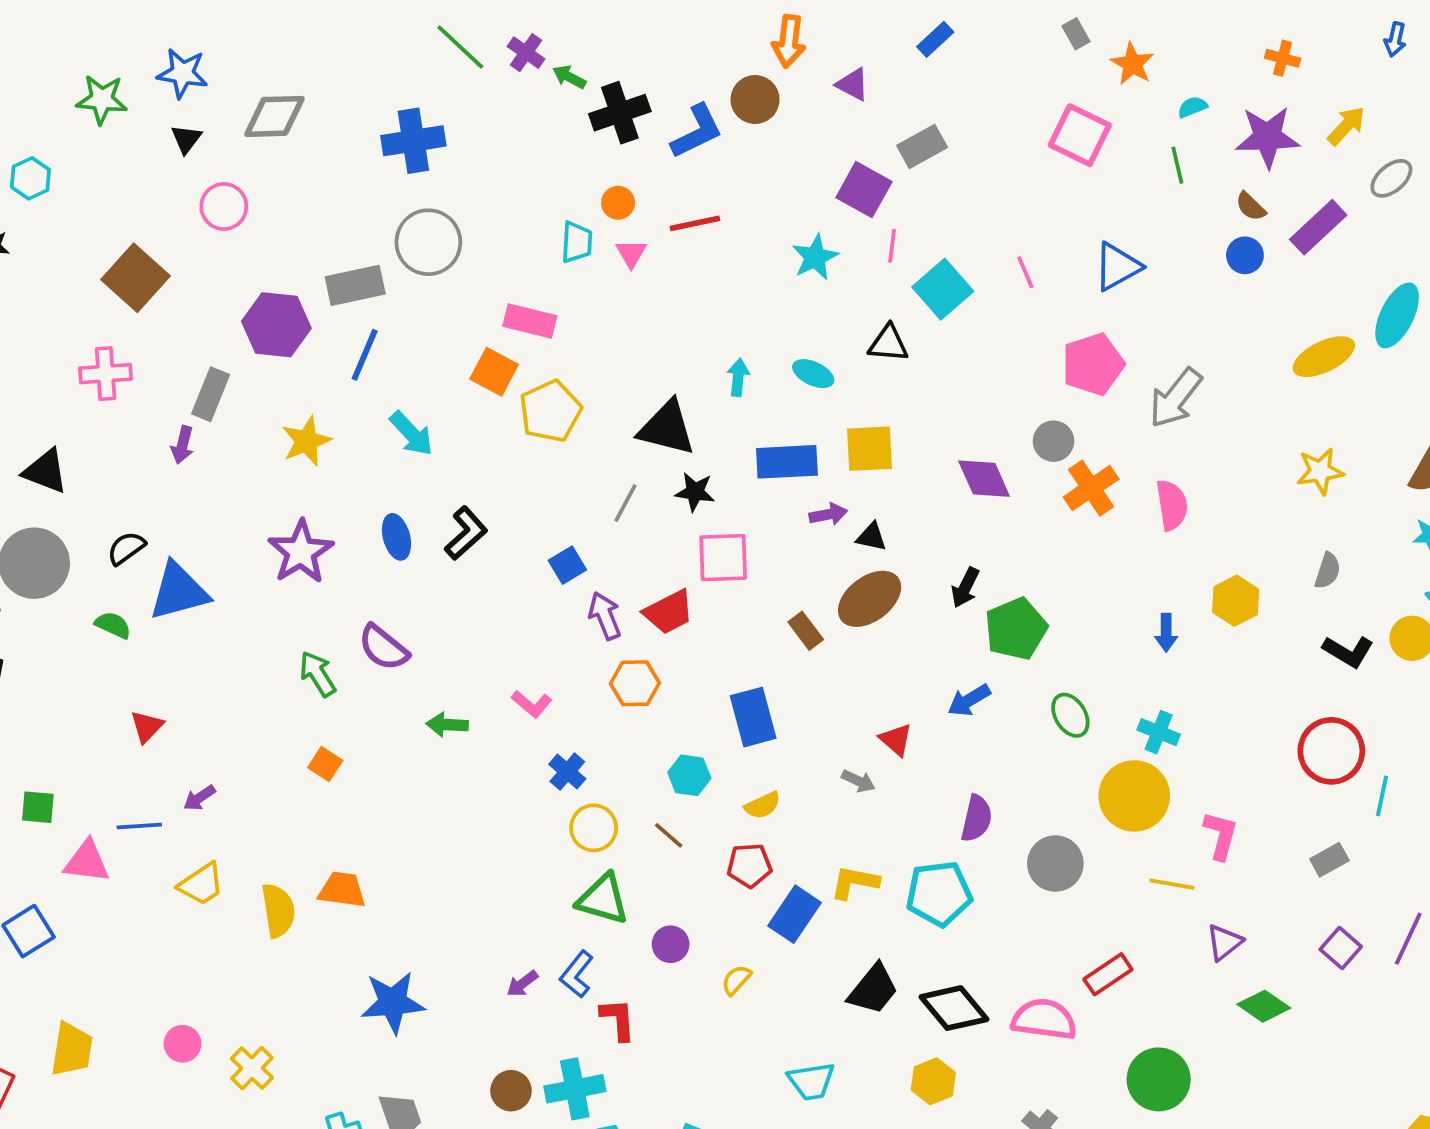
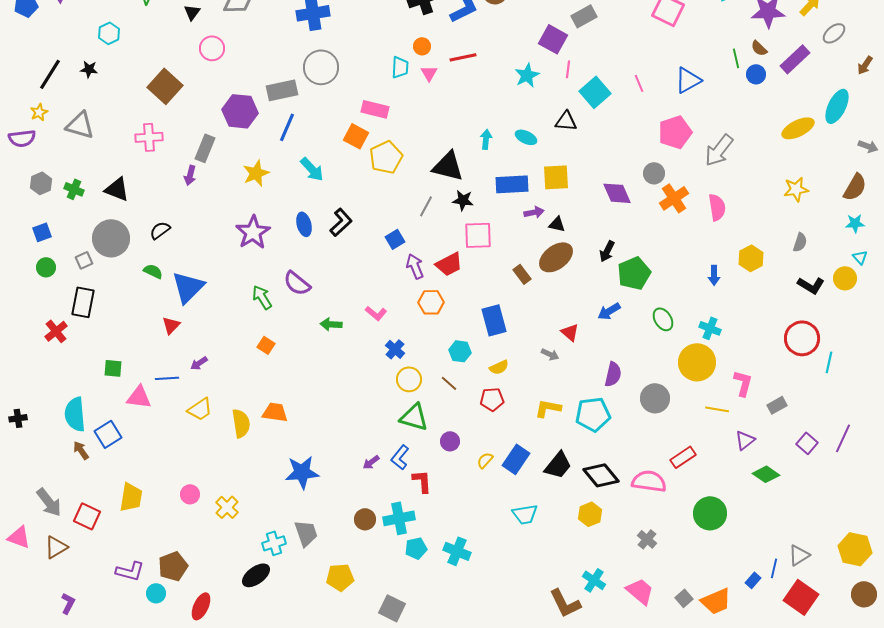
green line: (1177, 165) -> (736, 58), moved
blue triangle: (179, 591) -> (188, 287), moved, turned -30
gray rectangle: (1329, 860) -> (777, 405), moved
blue rectangle: (794, 914) -> (516, 459), moved

